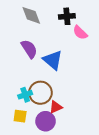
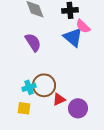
blue triangle: (53, 60) -> (73, 37), moved
purple circle: (46, 121) -> (78, 108), moved

